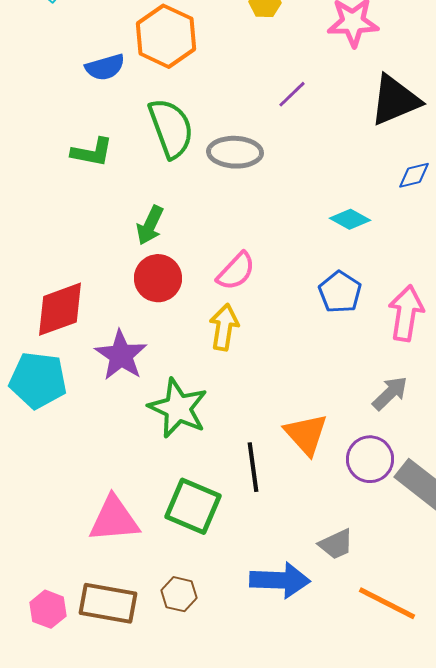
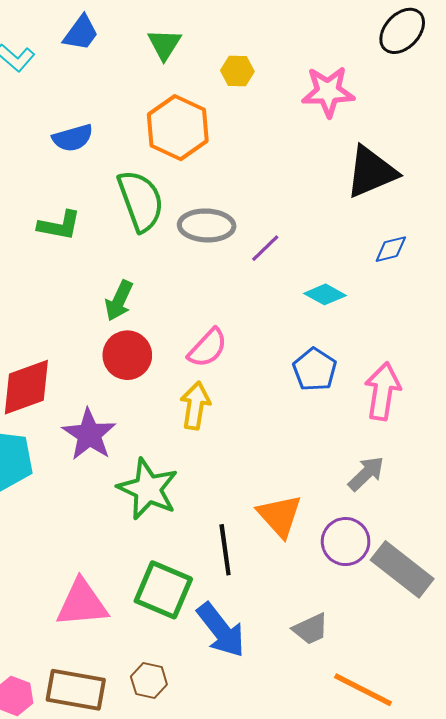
orange hexagon: (166, 36) -> (178, 128), moved
purple line: (292, 94) -> (265, 248), moved
blue arrow: (280, 580) -> (221, 630), moved, turned 50

